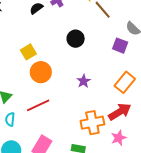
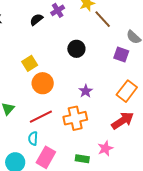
cyan semicircle: (10, 119) -> (33, 138), moved
orange cross: (92, 123) -> (75, 118), moved
pink star: (119, 138) -> (105, 148), moved

